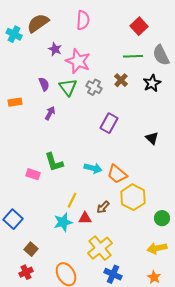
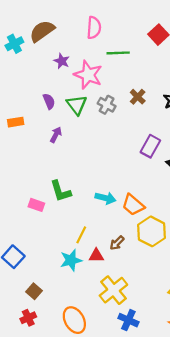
cyan cross: (14, 34) -> (14, 44), turned 35
green line: (133, 56) -> (118, 53), moved
purple rectangle: (109, 123) -> (150, 146), moved

